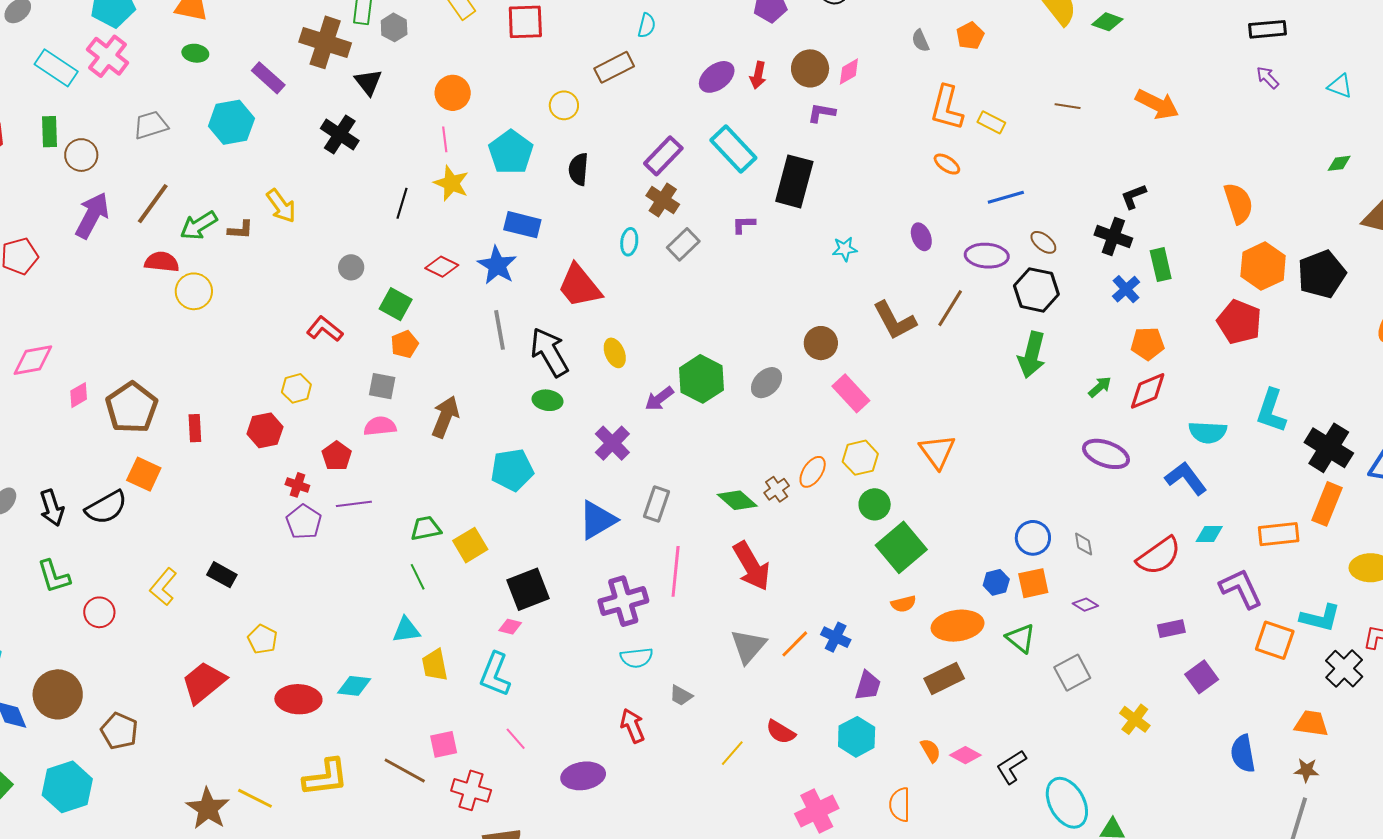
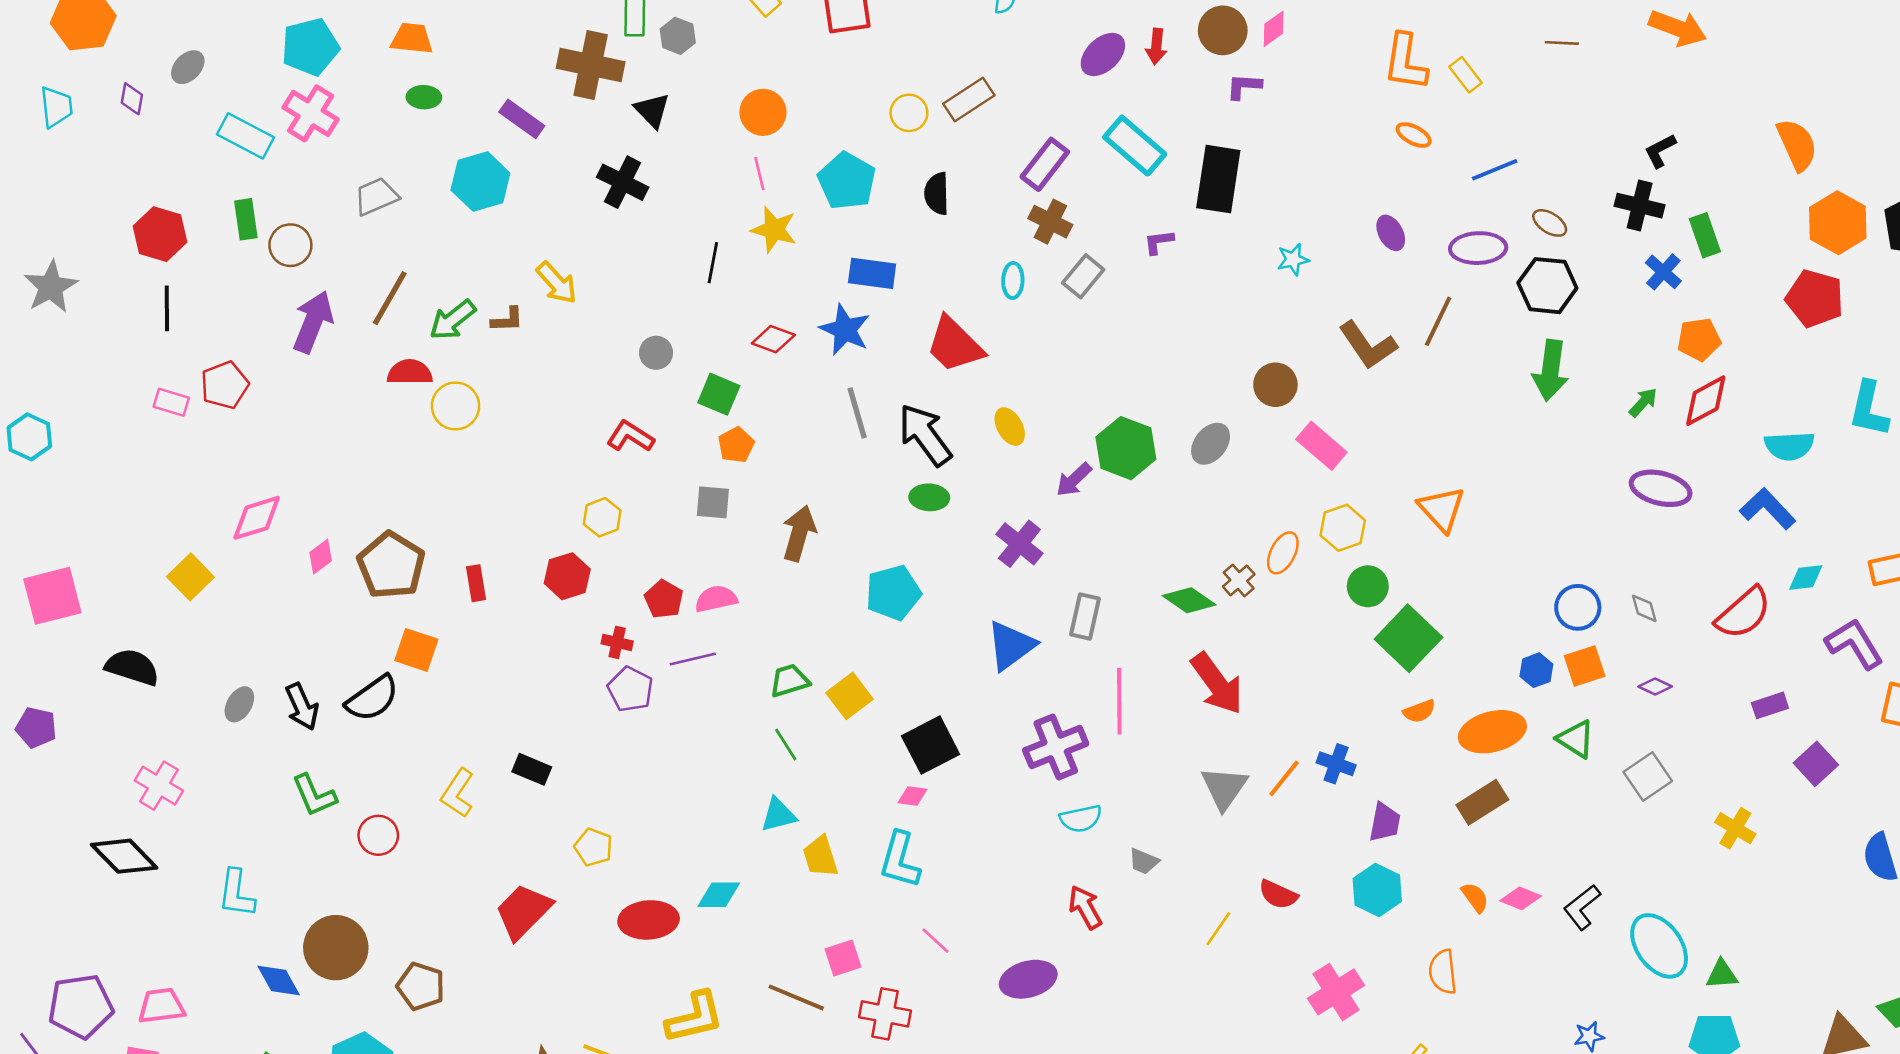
brown rectangle: (614, 67) -> (969, 100), moved
yellow rectangle: (991, 122) -> (1465, 75), turned 32
pink semicircle: (380, 426) -> (716, 599), moved

